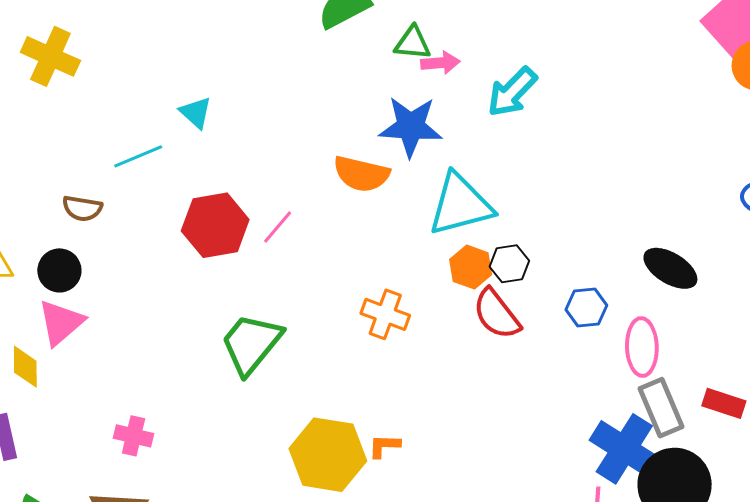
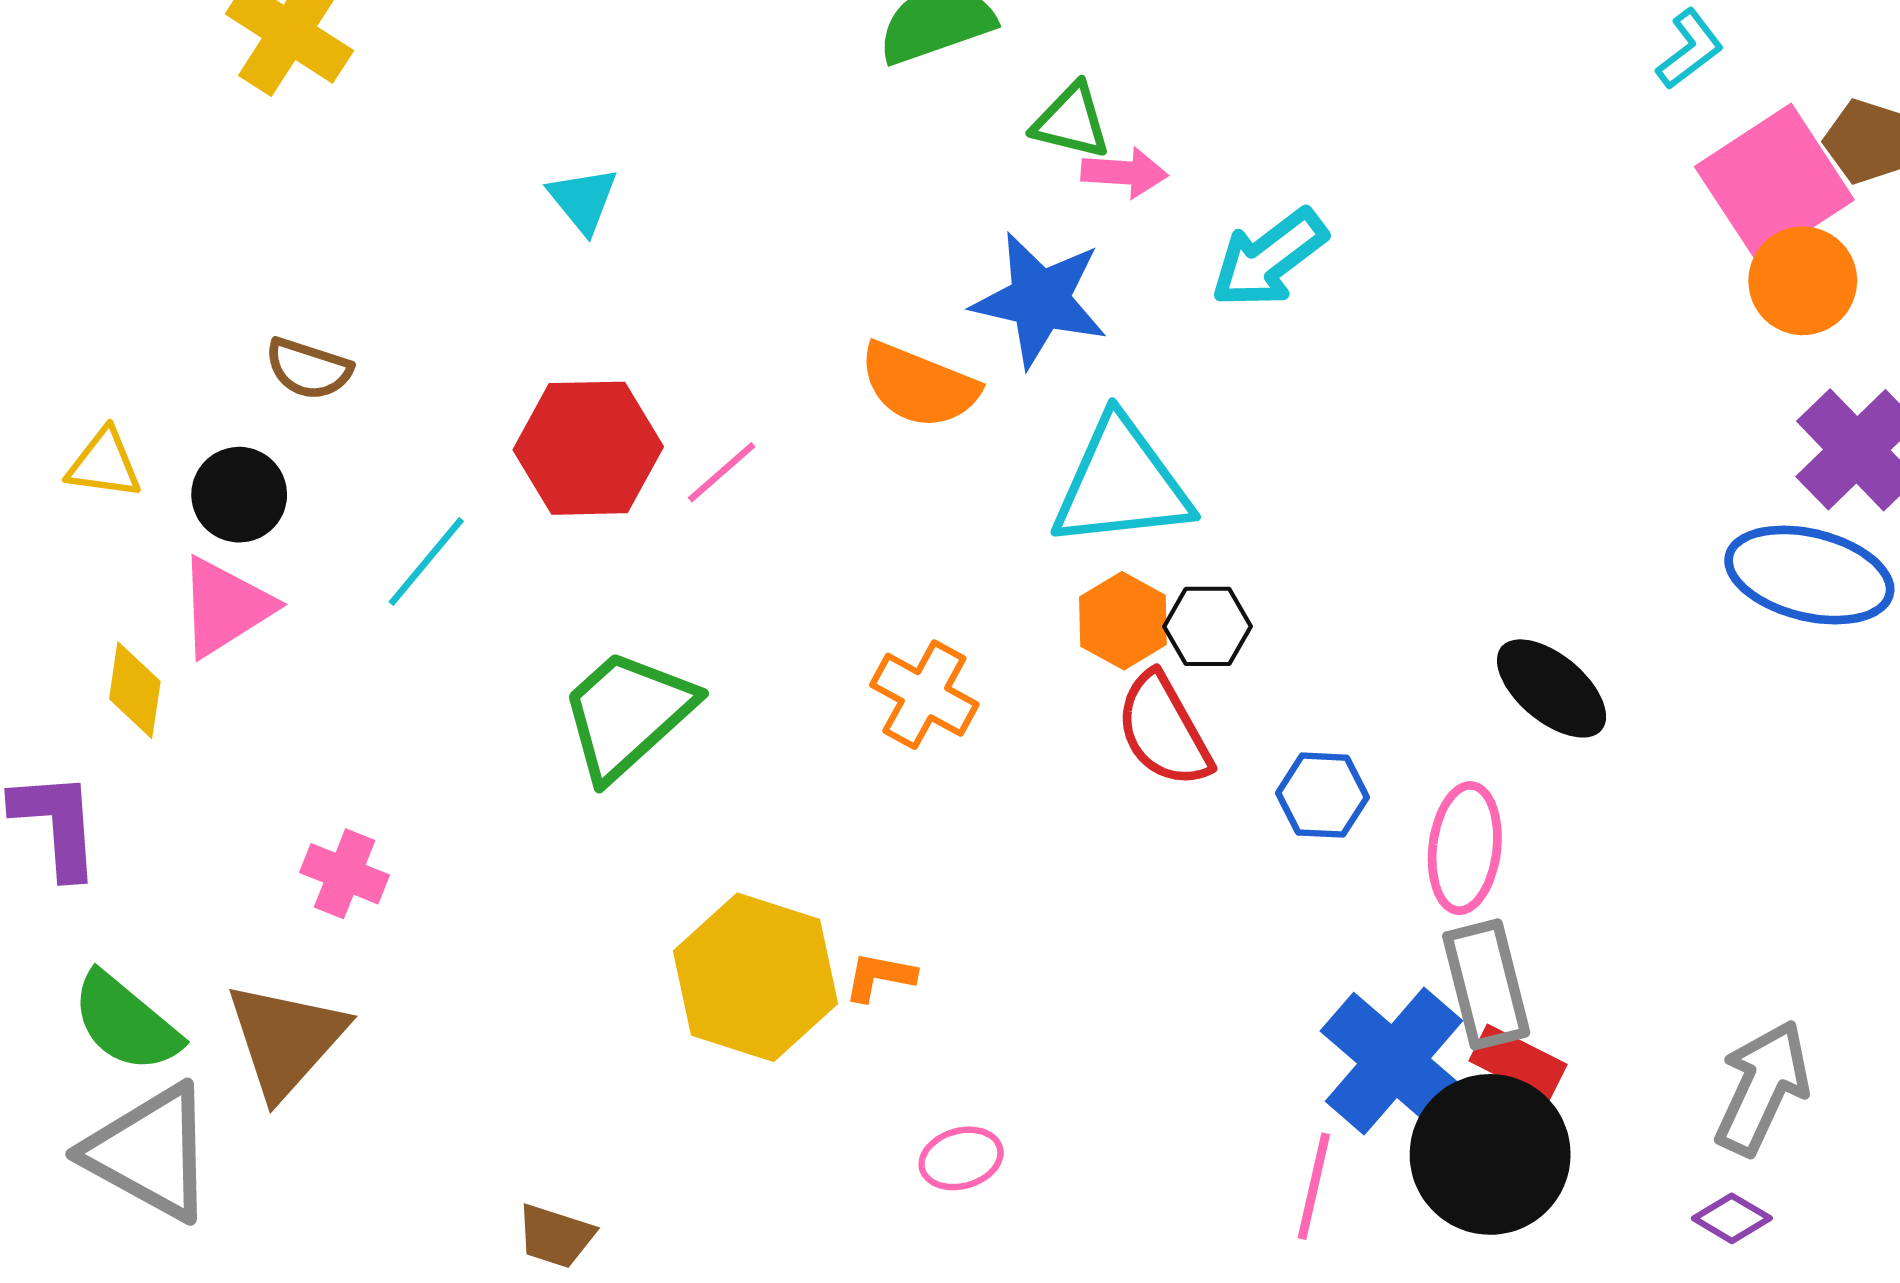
cyan line: (138, 156) -> (426, 561), moved, turned -36
blue hexagon: (586, 308) -> (1322, 795), moved
red rectangle: (724, 403) -> (1518, 1063), moved

